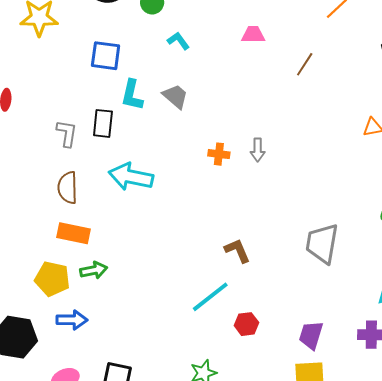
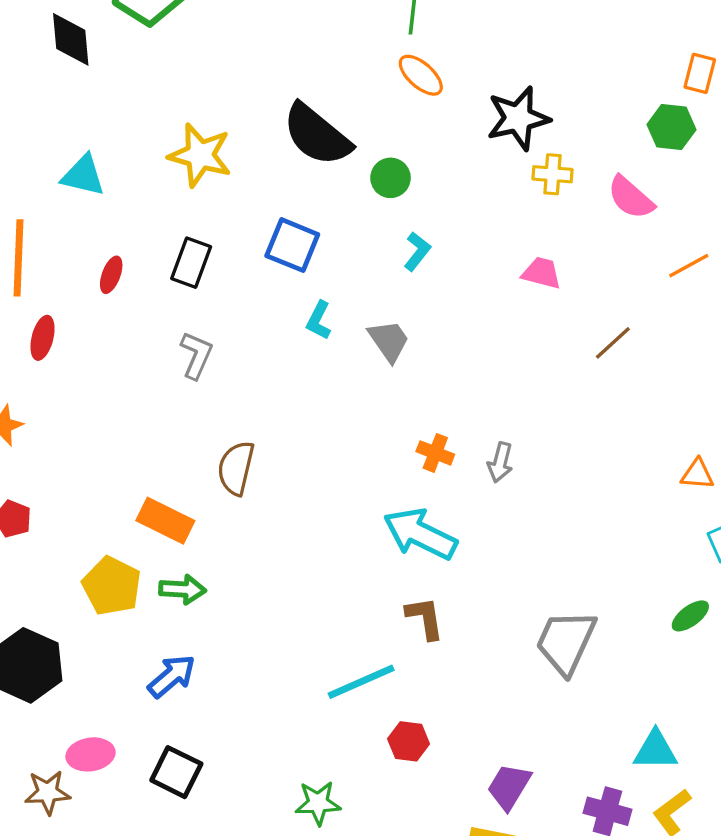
cyan L-shape: (178, 41) -> (417, 251), turned 60
cyan L-shape: (132, 95) -> (319, 320), size x0.7
black rectangle: (103, 123) -> (191, 263), moved
cyan arrow: (131, 177) -> (420, 534), moved
brown semicircle: (68, 188) -> (236, 468), moved
blue arrow: (72, 320) -> (172, 676), moved, turned -56

